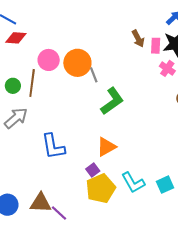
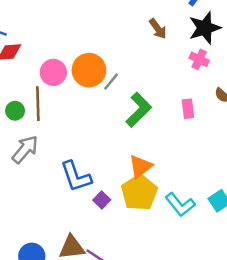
pink rectangle: (156, 46) -> (188, 109), moved
gray line: (94, 75) -> (111, 82), turned 70
purple square: (93, 170) -> (102, 200), moved
yellow pentagon: (101, 189) -> (139, 193), moved

